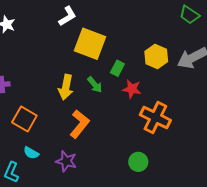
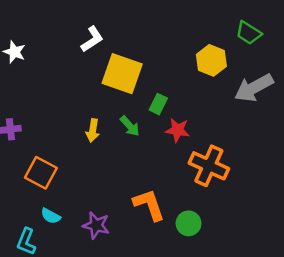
yellow hexagon: (156, 56) -> (211, 60), moved
yellow arrow: (66, 87) -> (93, 130), size x0.7
orange L-shape: (80, 124) -> (149, 205), moved, turned -56

